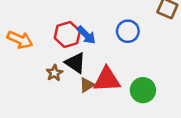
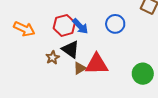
green circle: (143, 90) -> (143, 74), moved

